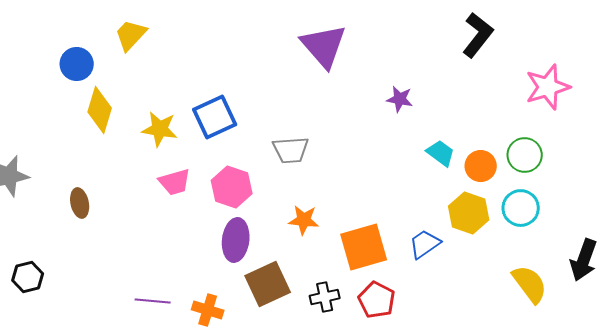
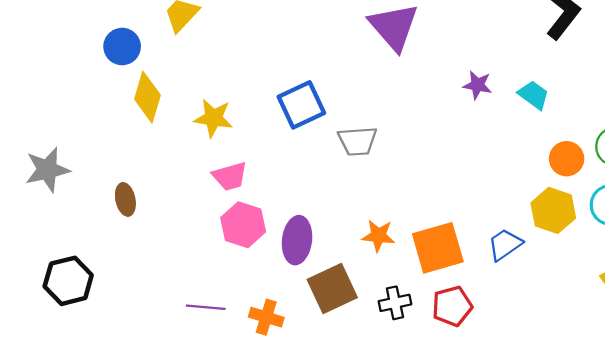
blue square: (215, 117) -> (301, 105), moved
cyan trapezoid: (441, 153) -> (534, 95), moved
pink hexagon: (232, 187) -> (243, 225), moved
orange star: (304, 220) -> (378, 236), moved
black hexagon: (28, 277) -> (68, 281), size x1.4
red pentagon: (377, 300) -> (452, 306), turned 30

